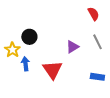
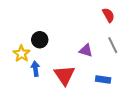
purple triangle: (72, 47) -> (86, 50), turned 48
blue rectangle: (97, 77) -> (103, 79), moved

